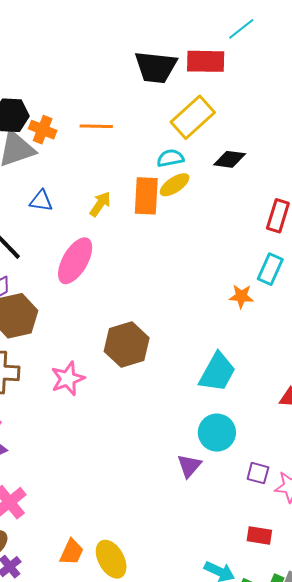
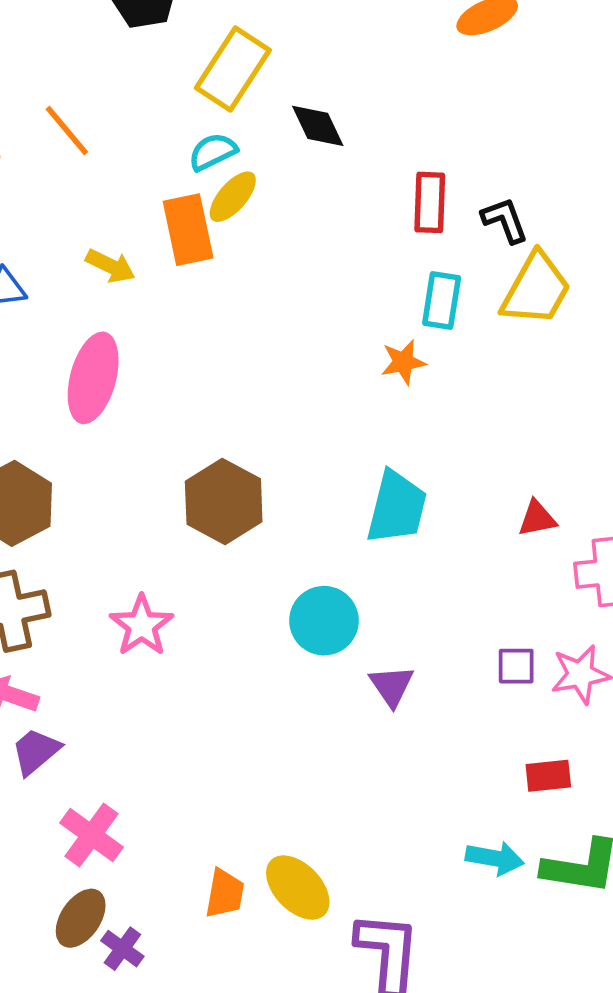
orange line: (96, 126) -> (67, 130), turned 64
black diamond: (230, 159) -> (318, 126), turned 72
yellow arrow: (100, 204) -> (111, 266), turned 96
pink star: (68, 379) -> (142, 625), moved
cyan circle: (217, 433) -> (324, 621), moved

